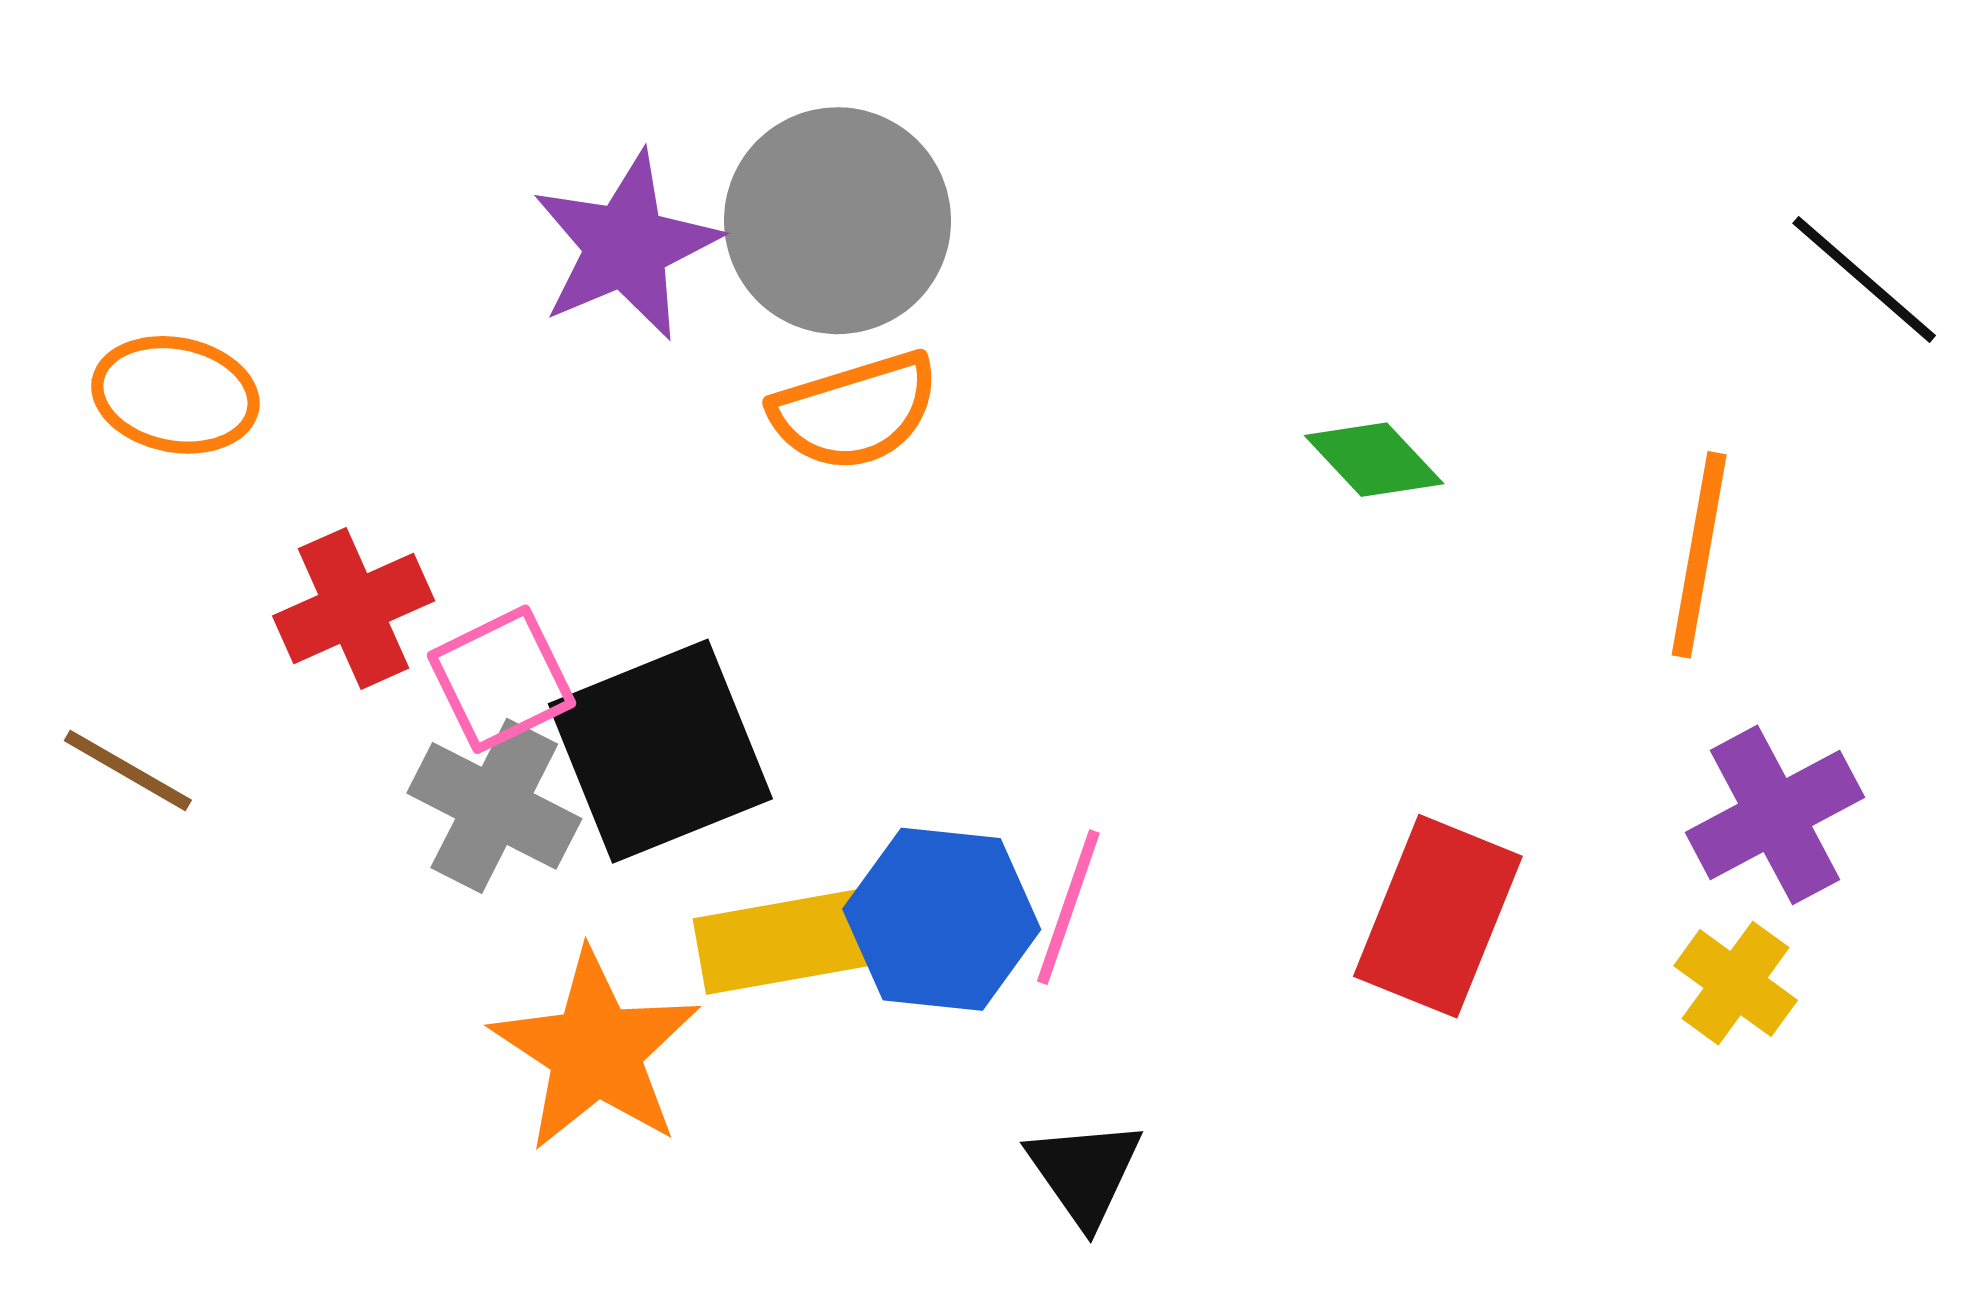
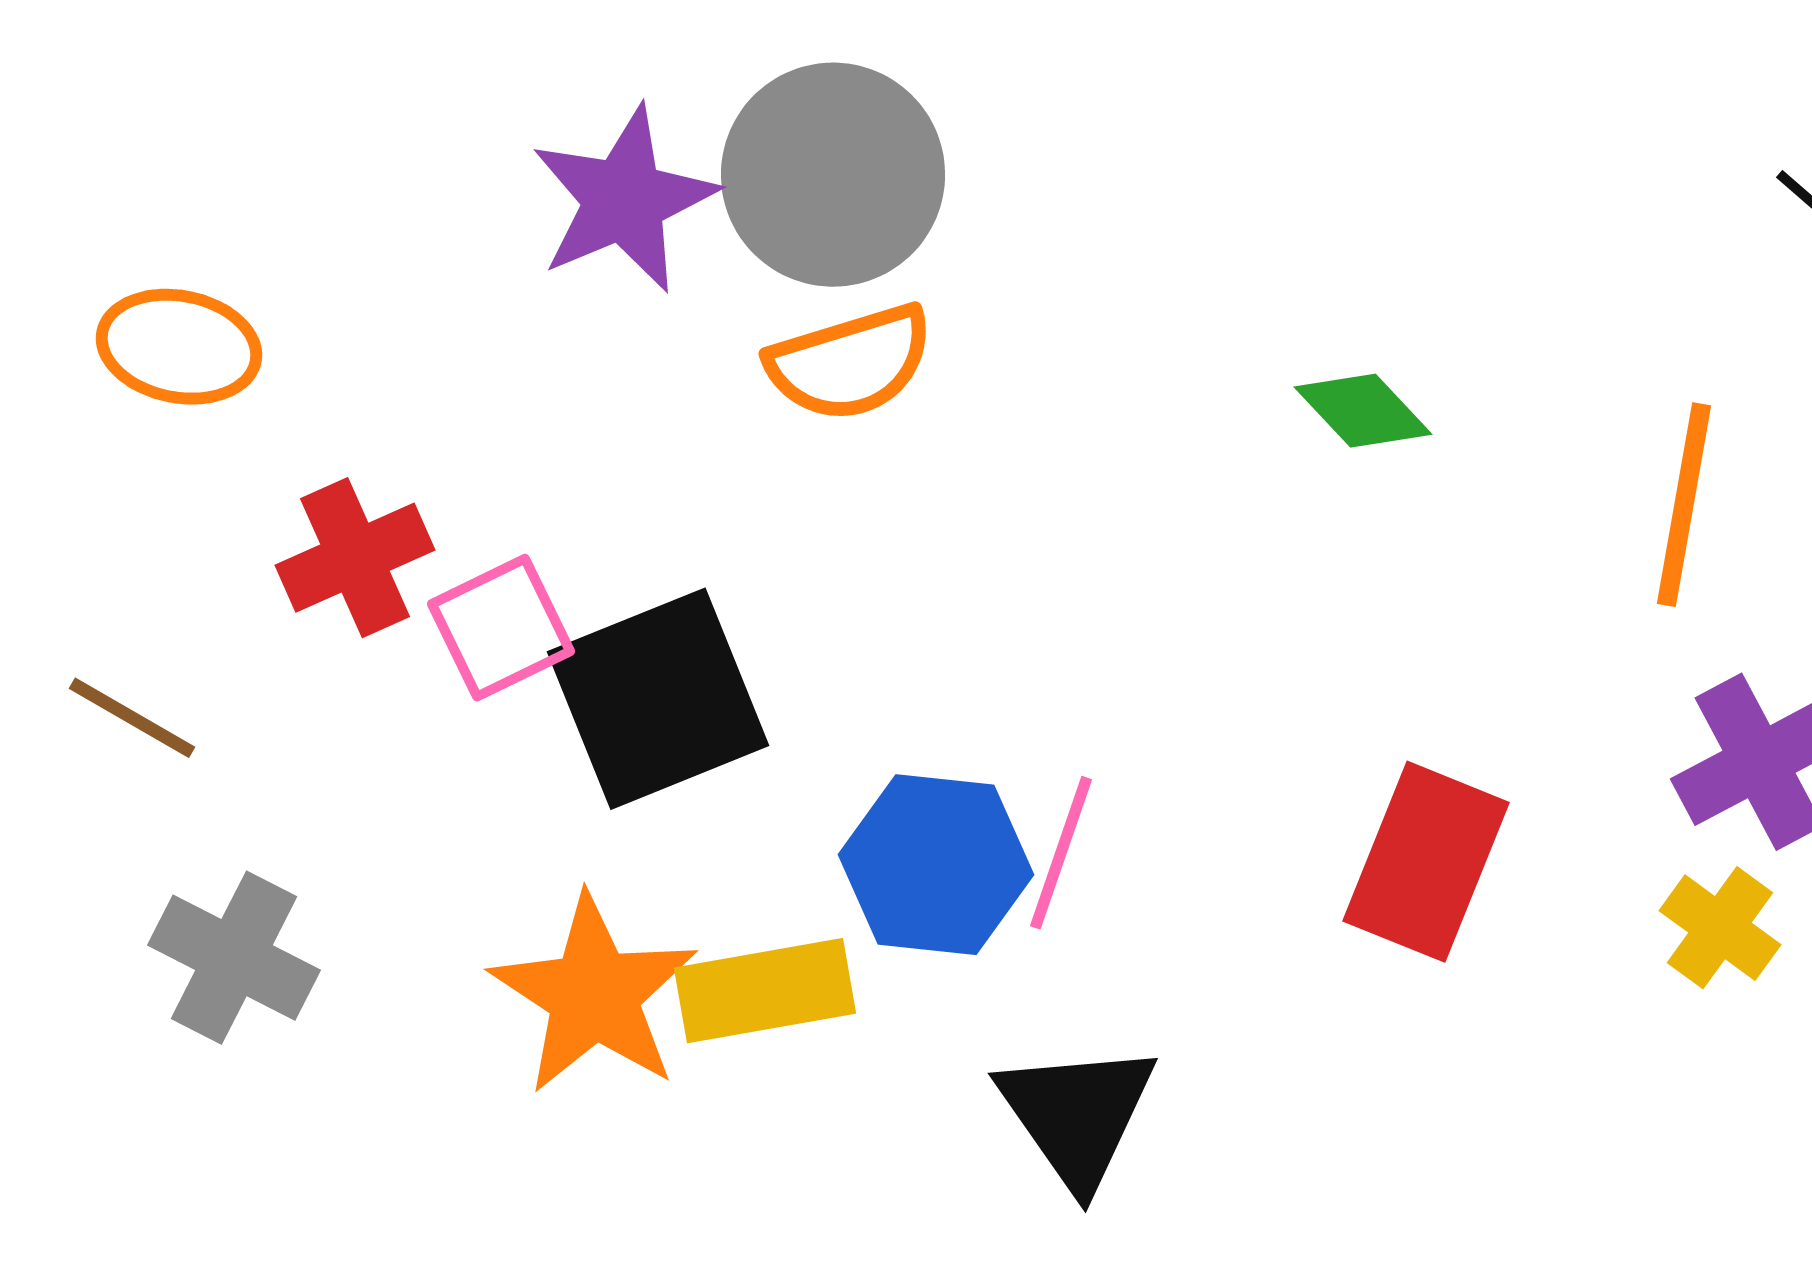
gray cross: (494, 806) -> (234, 958), moved
yellow rectangle: (785, 942) -> (765, 991), moved
black triangle: (1085, 1172) -> (1077, 1115), size x1.4

